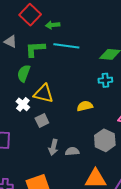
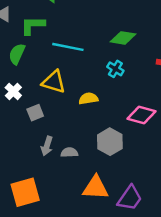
cyan line: (66, 46) -> (68, 47), moved
cyan cross: (105, 80) -> (115, 69), turned 32
yellow triangle: (44, 94) -> (54, 82), moved

